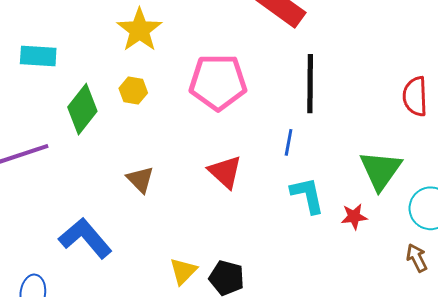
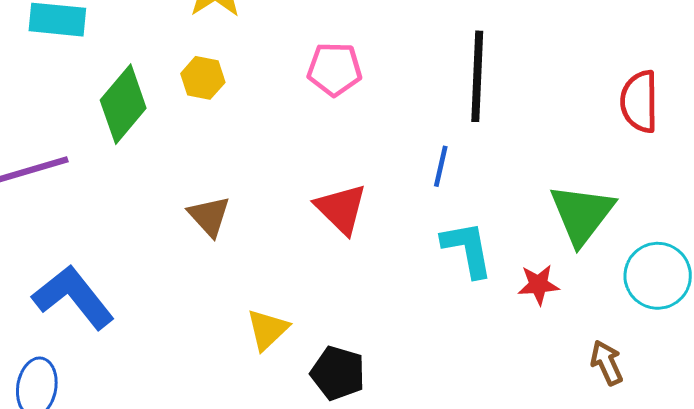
pink pentagon: (218, 82) -> (334, 69), size x0.6
blue L-shape: (85, 238) -> (73, 297), moved
brown arrow: (417, 258) -> (607, 363), moved
yellow triangle: (183, 271) -> (267, 330), moved

